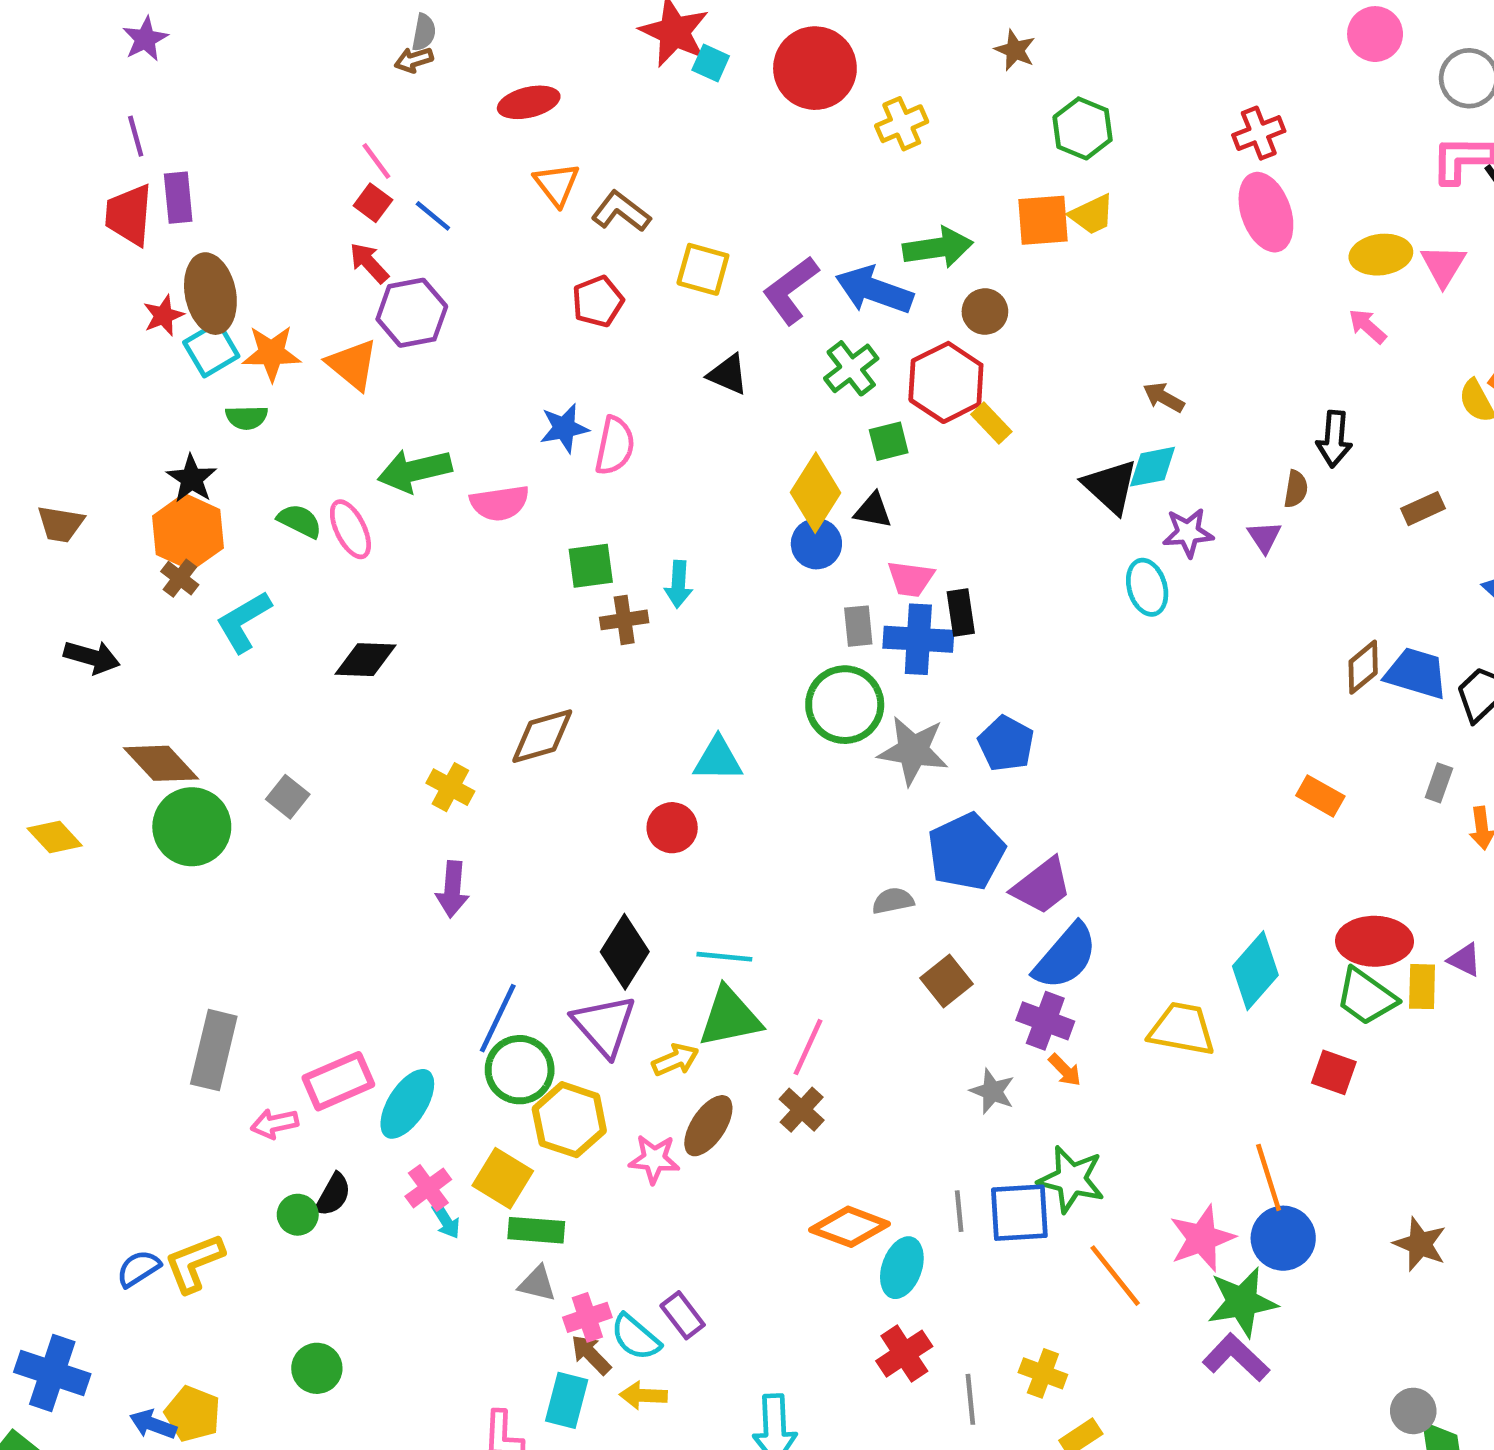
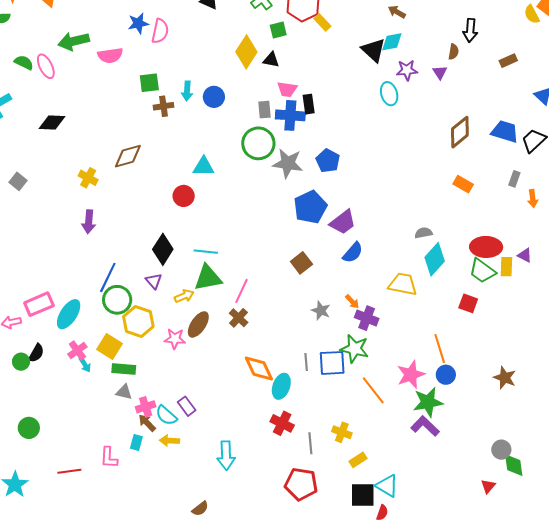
blue circle: (816, 544) -> (214, 97), moved
brown diamond: (1363, 667) -> (460, 132), moved, size x1.4
gray semicircle: (893, 901) -> (423, 233), moved
blue semicircle: (1066, 956) -> (353, 253), size x0.7
purple cross: (1045, 1021) -> (367, 318), moved
purple triangle: (604, 1025) -> (154, 281), size x0.6
orange diamond: (850, 1227) -> (259, 369), turned 44
blue circle: (1283, 1238) -> (446, 375), size x0.7
red cross: (904, 1354) -> (282, 423), turned -30
cyan rectangle: (567, 1400) -> (136, 442), size x0.7

